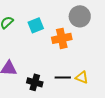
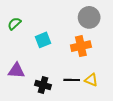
cyan square: (36, 25) -> (43, 40), moved
orange cross: (62, 38) -> (81, 46), moved

